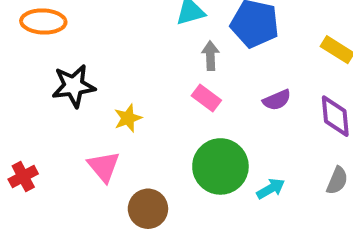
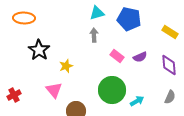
gray arrow: (210, 56) -> (94, 35), moved
black star: (73, 86) -> (39, 50), turned -30
pink rectangle: (206, 98) -> (117, 56), moved

